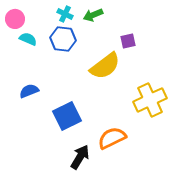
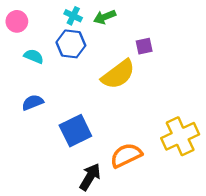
cyan semicircle: (28, 39) -> (34, 56), moved
yellow cross: (150, 100) -> (180, 136), moved

